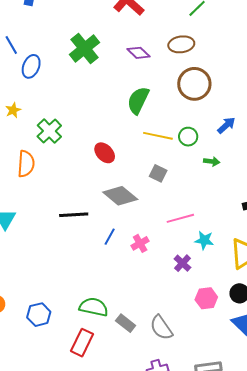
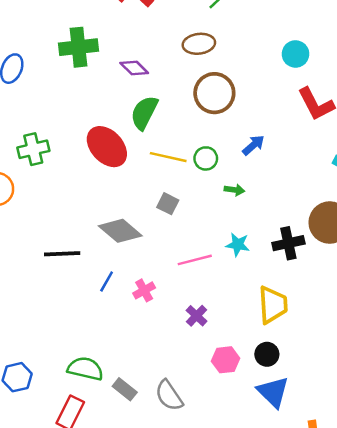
green cross: (85, 48) -> (78, 47), turned 32
purple diamond: (138, 53) -> (134, 68), moved
green cross: (49, 131) -> (33, 149), turned 30
red ellipse: (105, 153) -> (107, 147), moved, size x1.6
cyan star: (204, 240) -> (238, 245), moved

